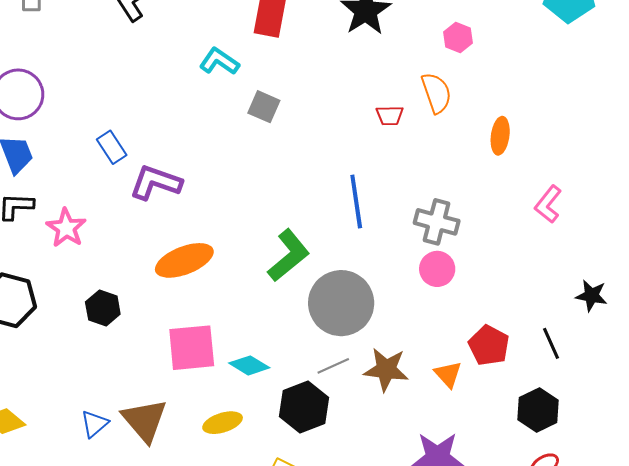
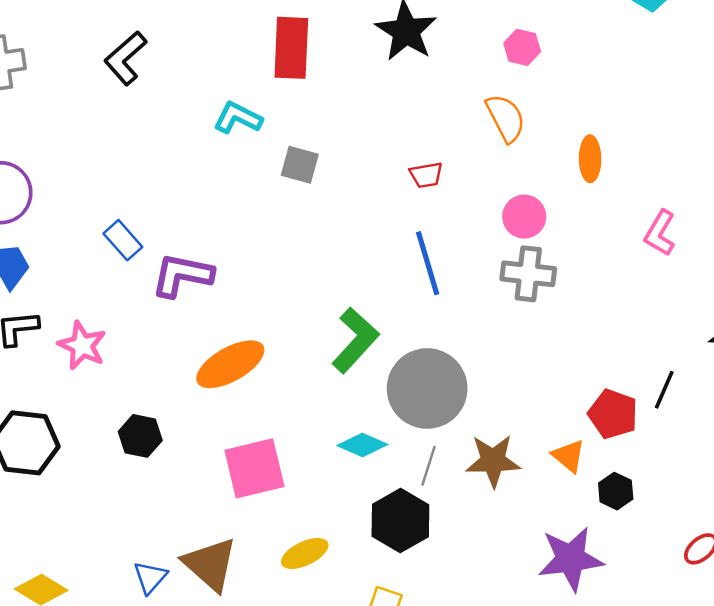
red trapezoid: (390, 115) -> (426, 175), moved
pink circle: (437, 269) -> (524, 217), moved
black line: (551, 343) -> (664, 390), moved, turned 56
cyan diamond: (249, 365) -> (362, 445), moved
gray line: (333, 366) -> (429, 466), turned -40
black hexagon: (538, 410) -> (616, 491), moved, size x0.7

